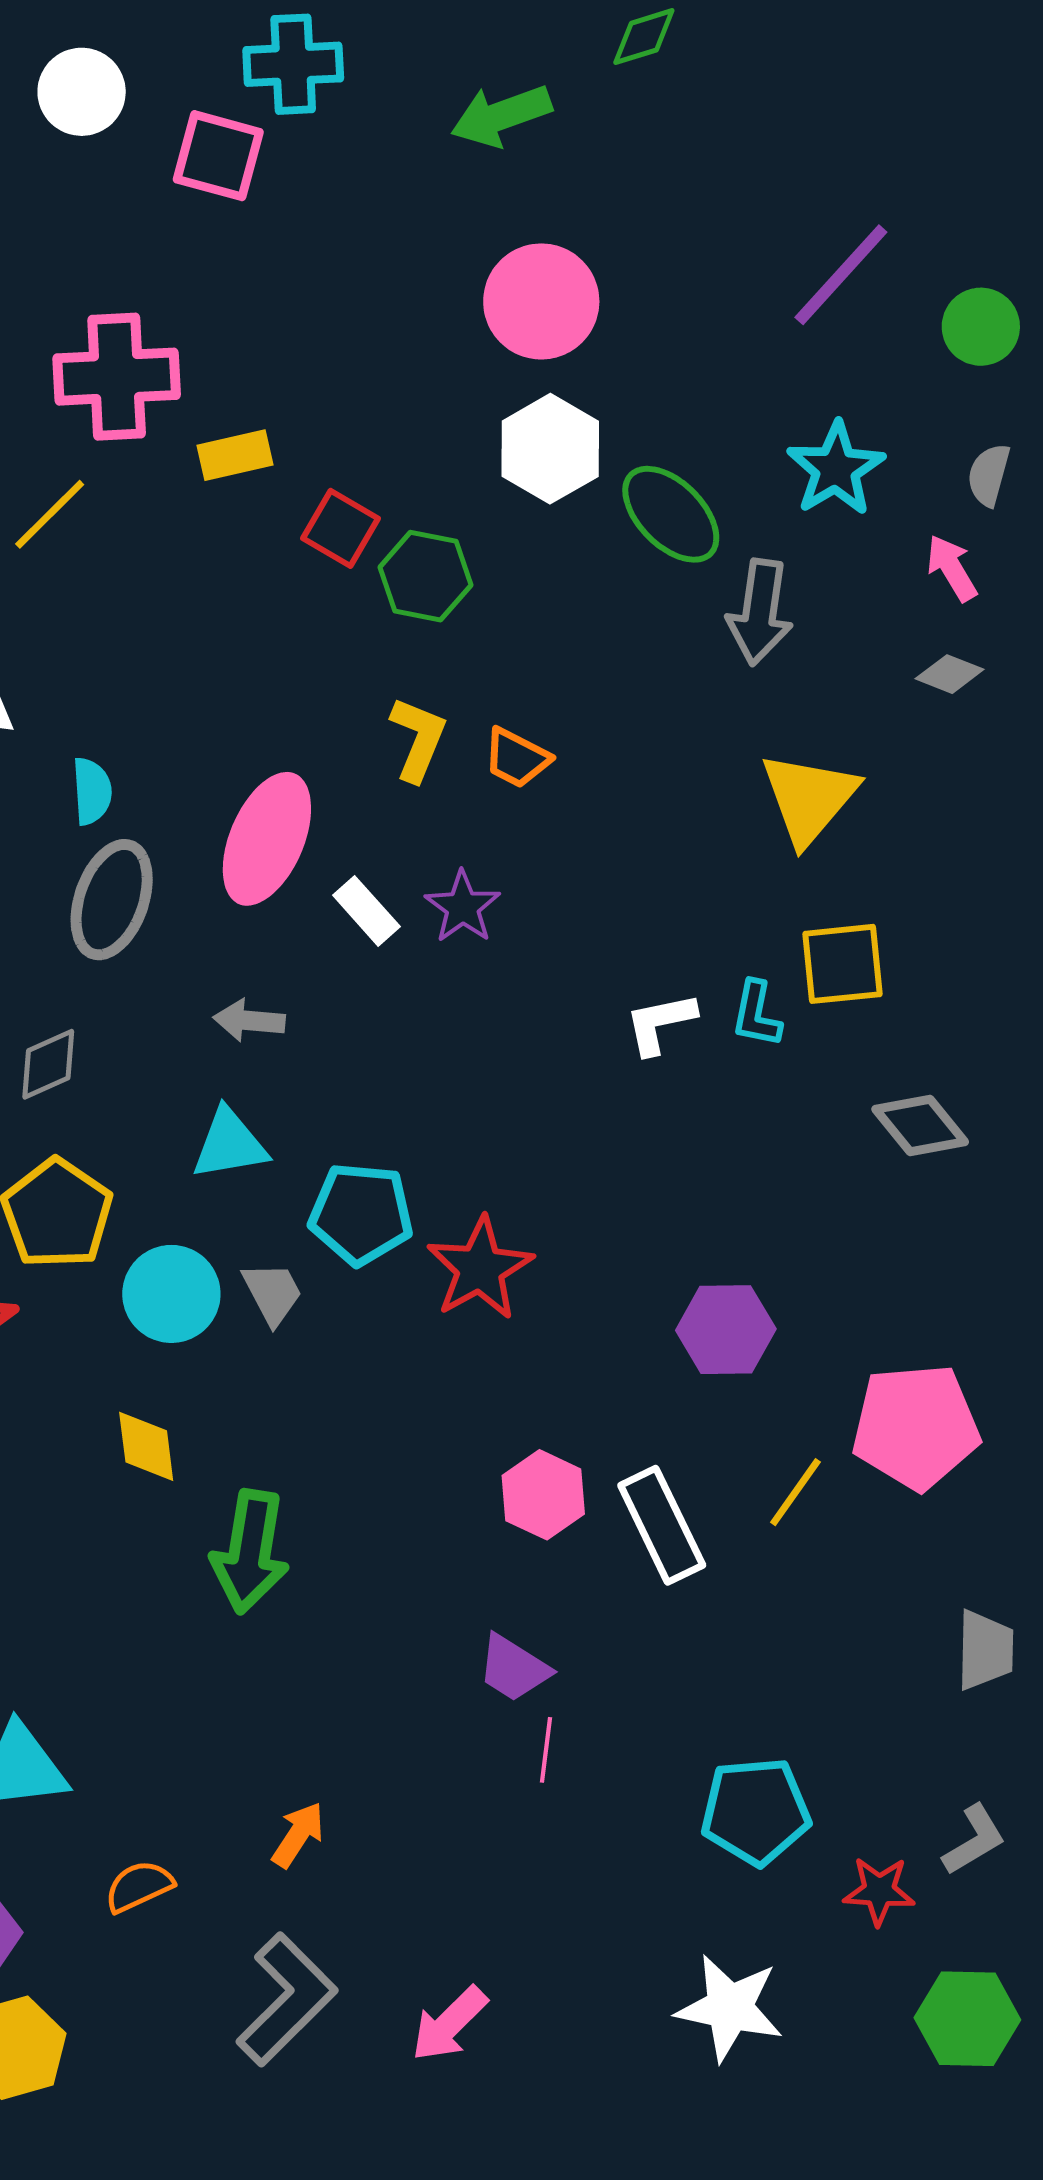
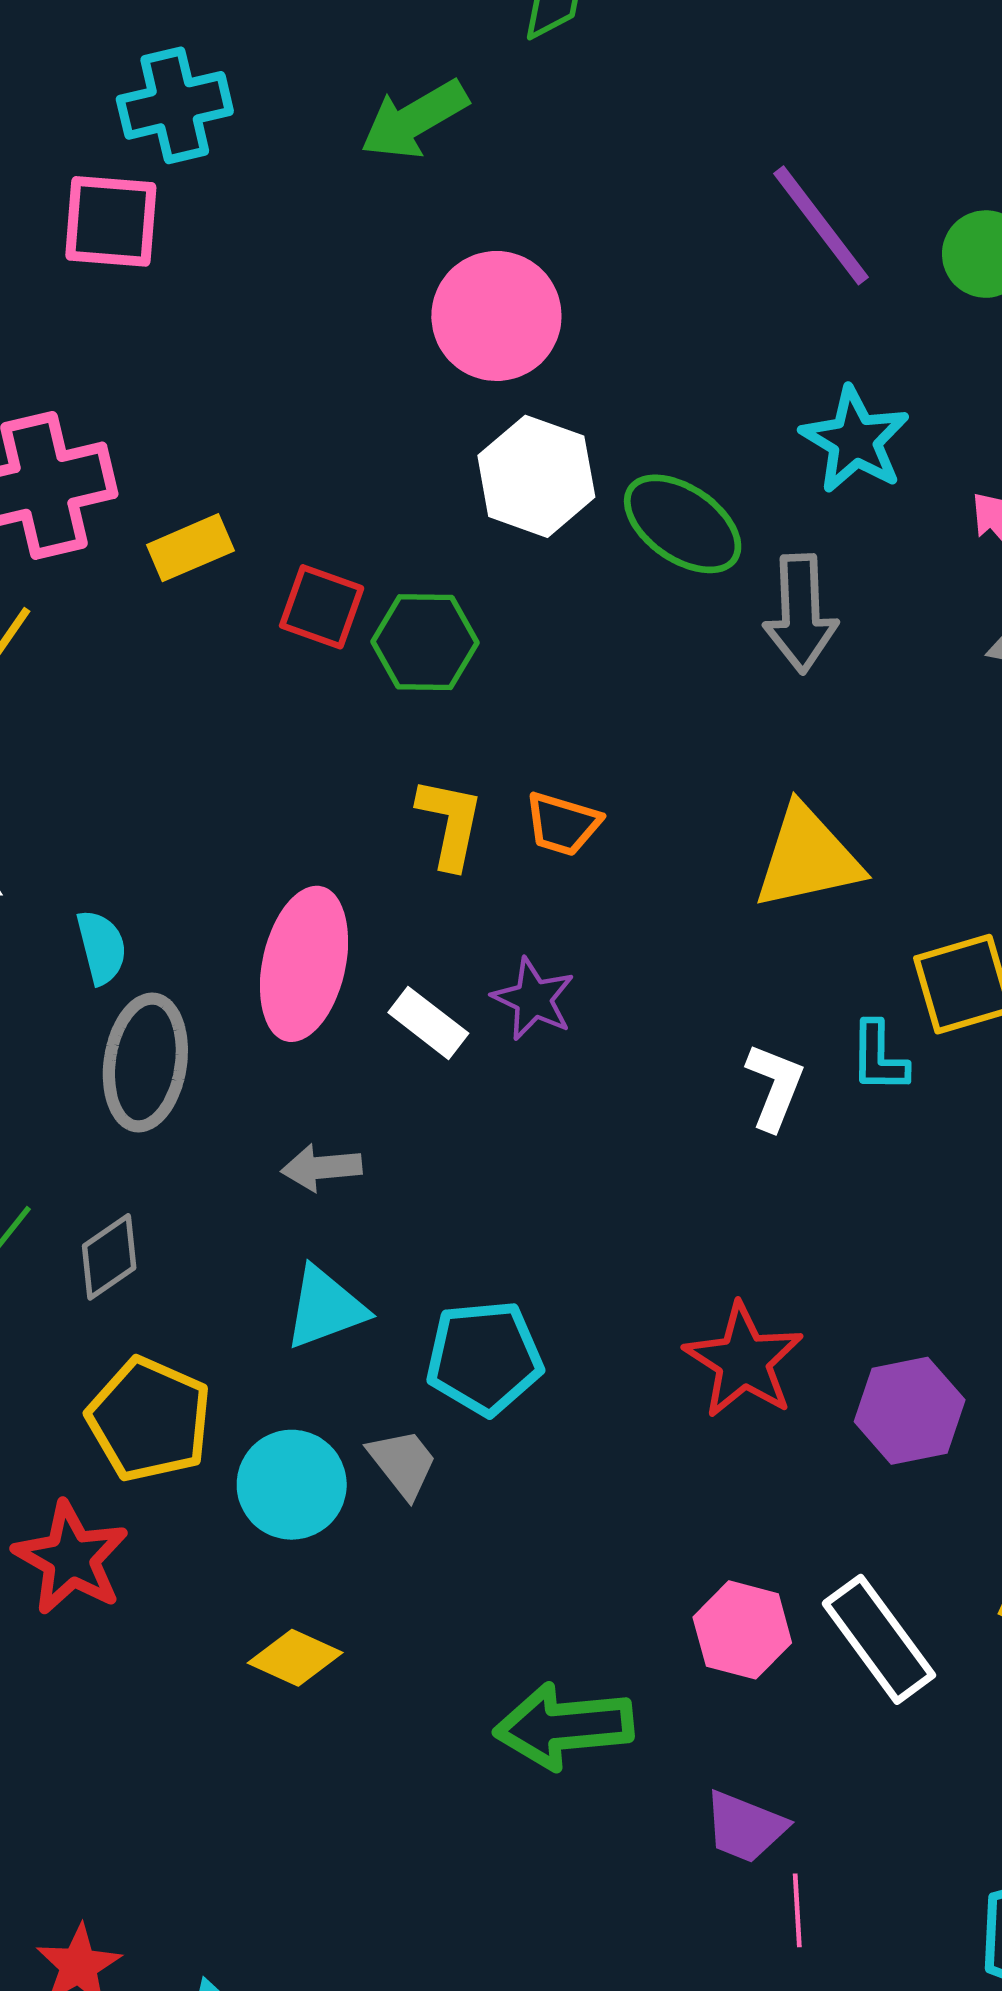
purple line: (841, 275) -> (821, 225), turned -69
yellow triangle: (809, 798) -> (808, 858), moved, turned 48
white L-shape: (660, 1023) -> (775, 1087), turned 134
red star: (480, 1268) -> (744, 1361), moved
yellow diamond: (146, 1446) -> (295, 1658), turned -48
green arrow: (250, 1552) -> (564, 1726), moved, turned 86

